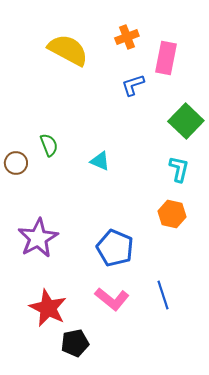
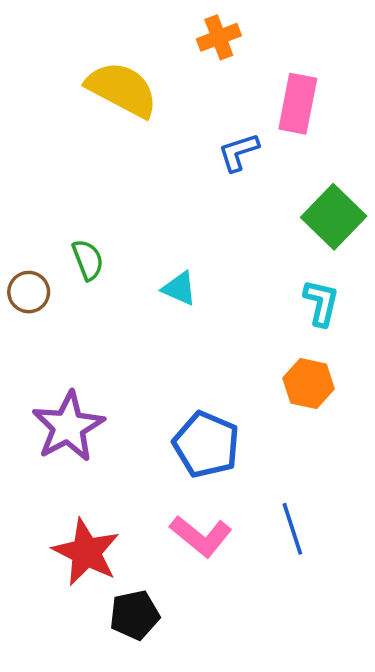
orange cross: (127, 37) -> (219, 37), moved

